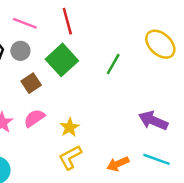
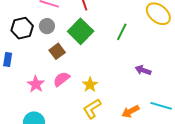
purple arrow: (153, 121) -> (143, 70), moved, size x0.7

